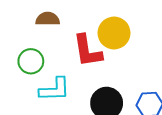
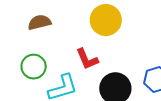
red L-shape: (87, 51) -> (87, 59), moved, size x0.7

